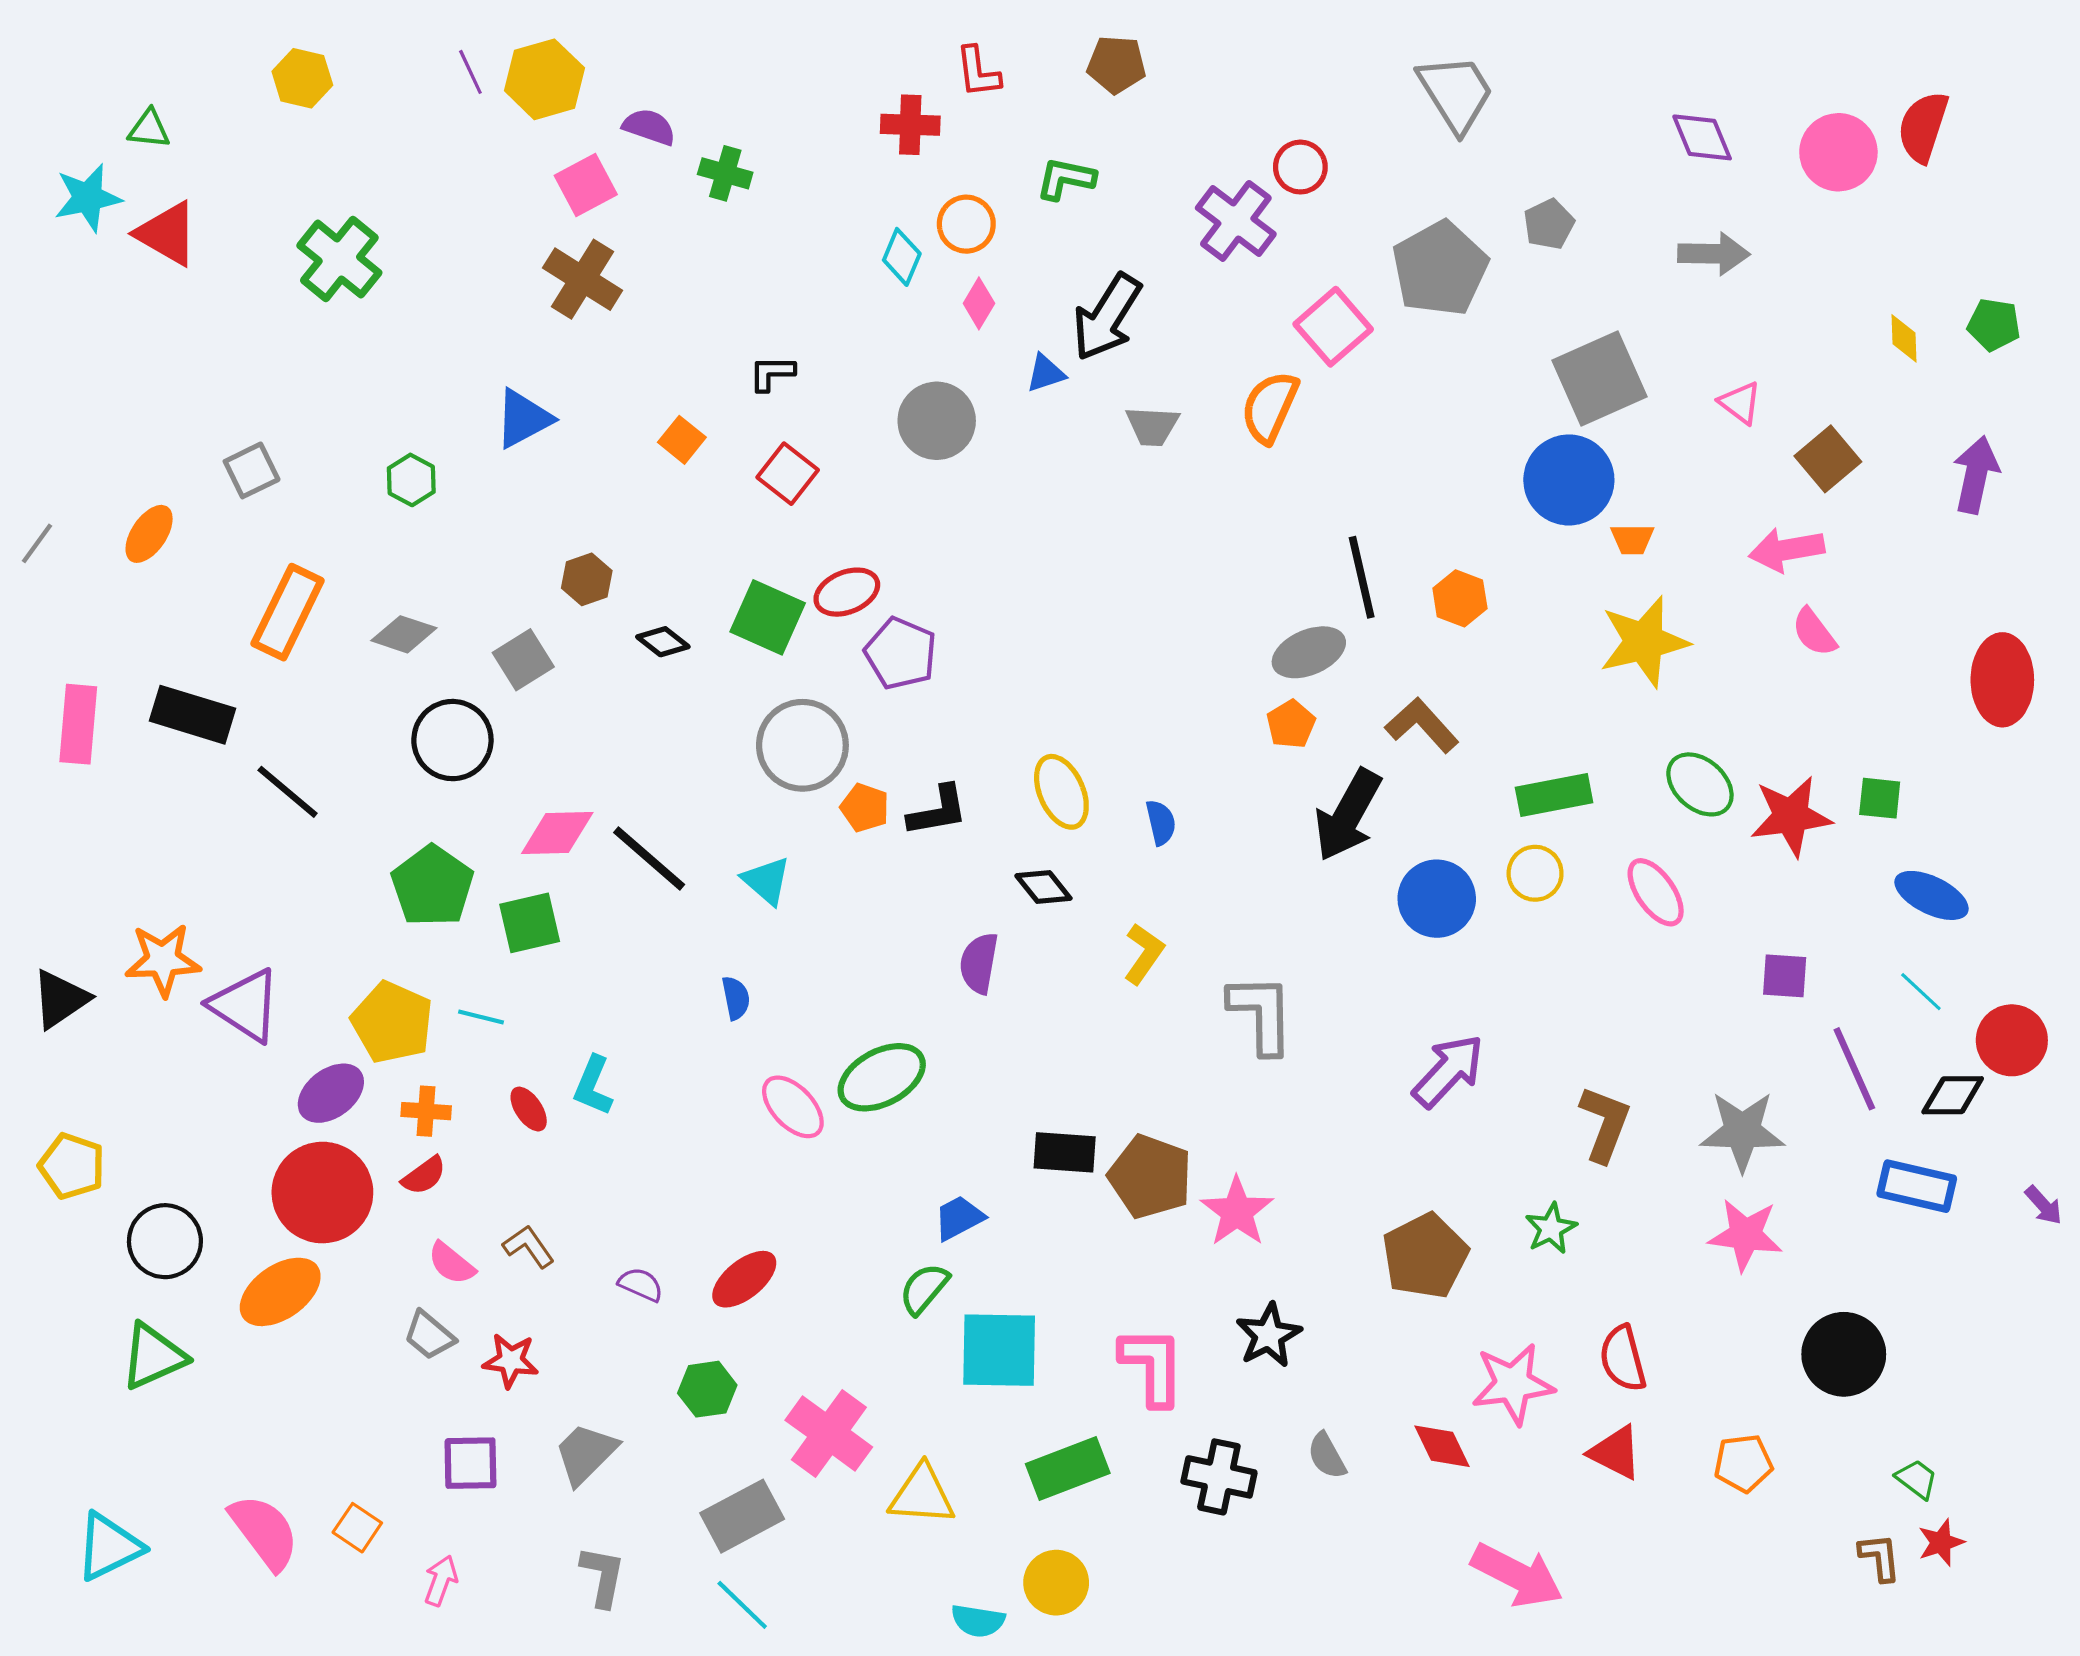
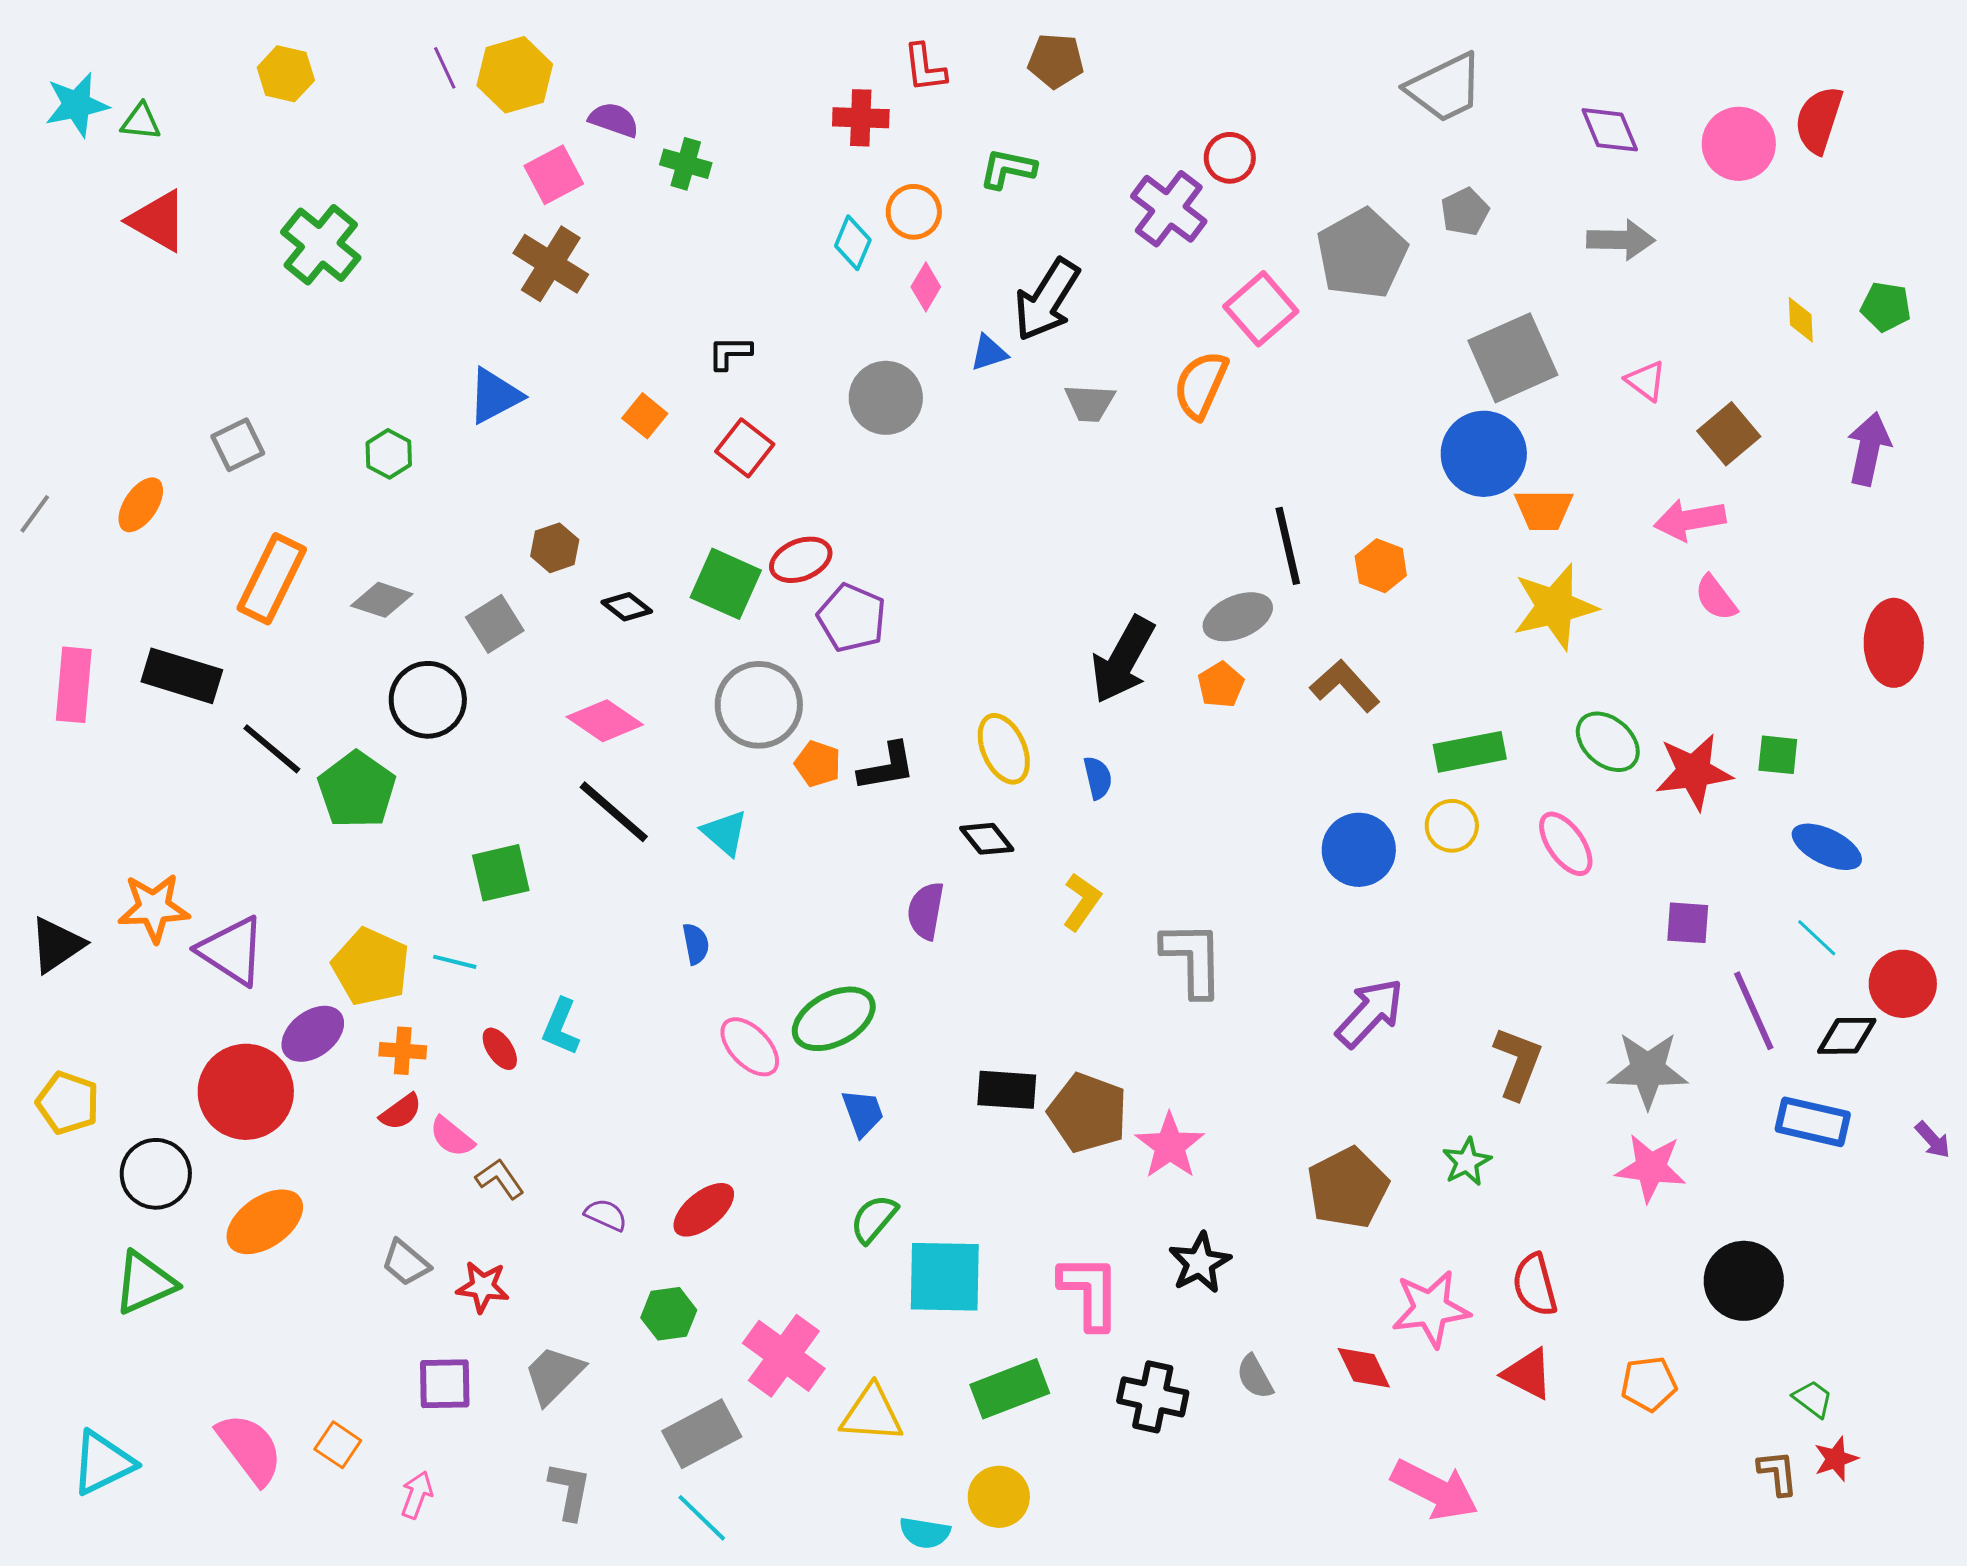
gray trapezoid: (1456, 93) -> (1445, 88), moved, turned 96
cyan star: (88, 198) -> (77, 105), moved
orange trapezoid: (1632, 539) -> (1544, 510), size x1.4
black arrow: (1348, 815) -> (1123, 660), moved
pink diamond: (557, 833) -> (605, 721), moved, turned 36
green pentagon: (432, 886) -> (357, 790), moved
red circle: (322, 1193) -> (246, 1092), moved
blue trapezoid: (959, 1218) -> (863, 1113), moved, turned 98
pink semicircle: (451, 1263) -> (452, 1137), moved

